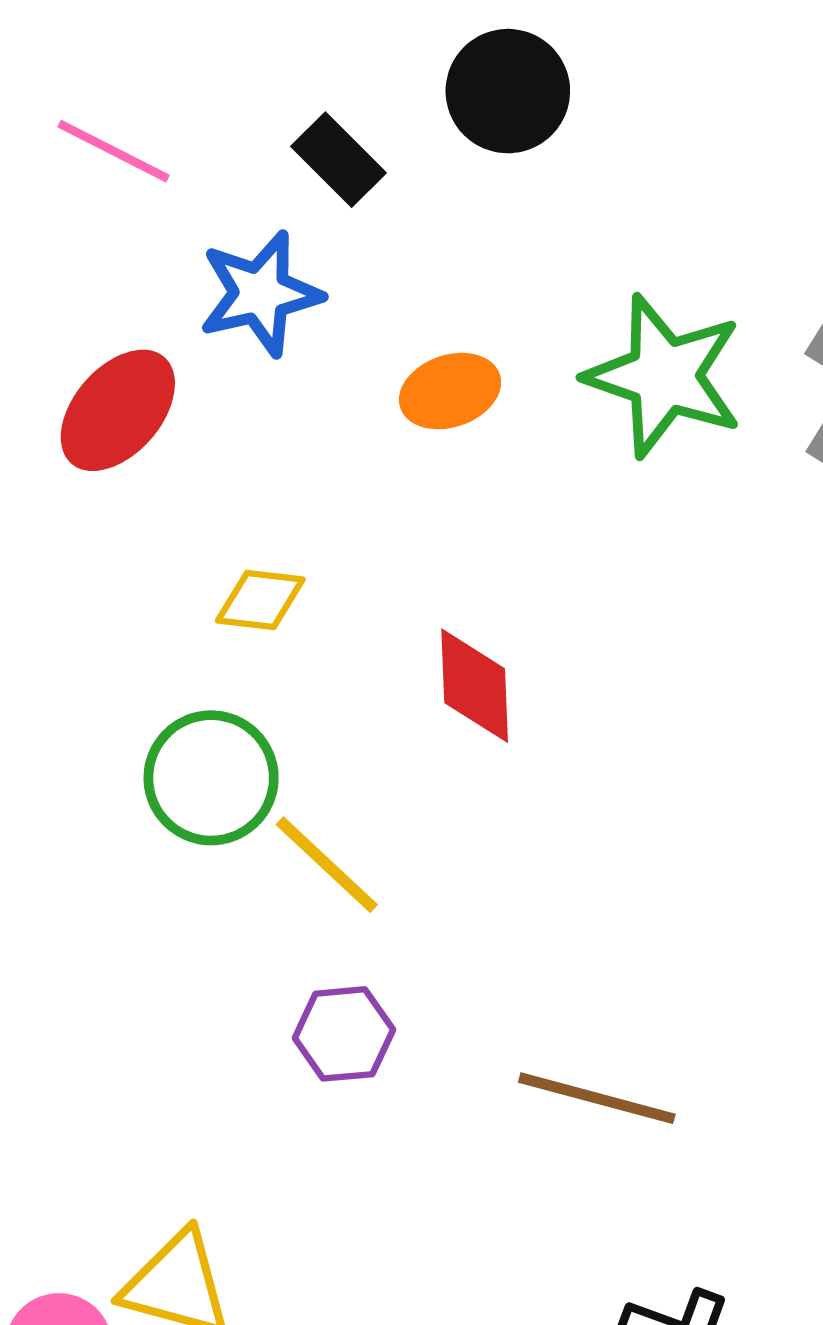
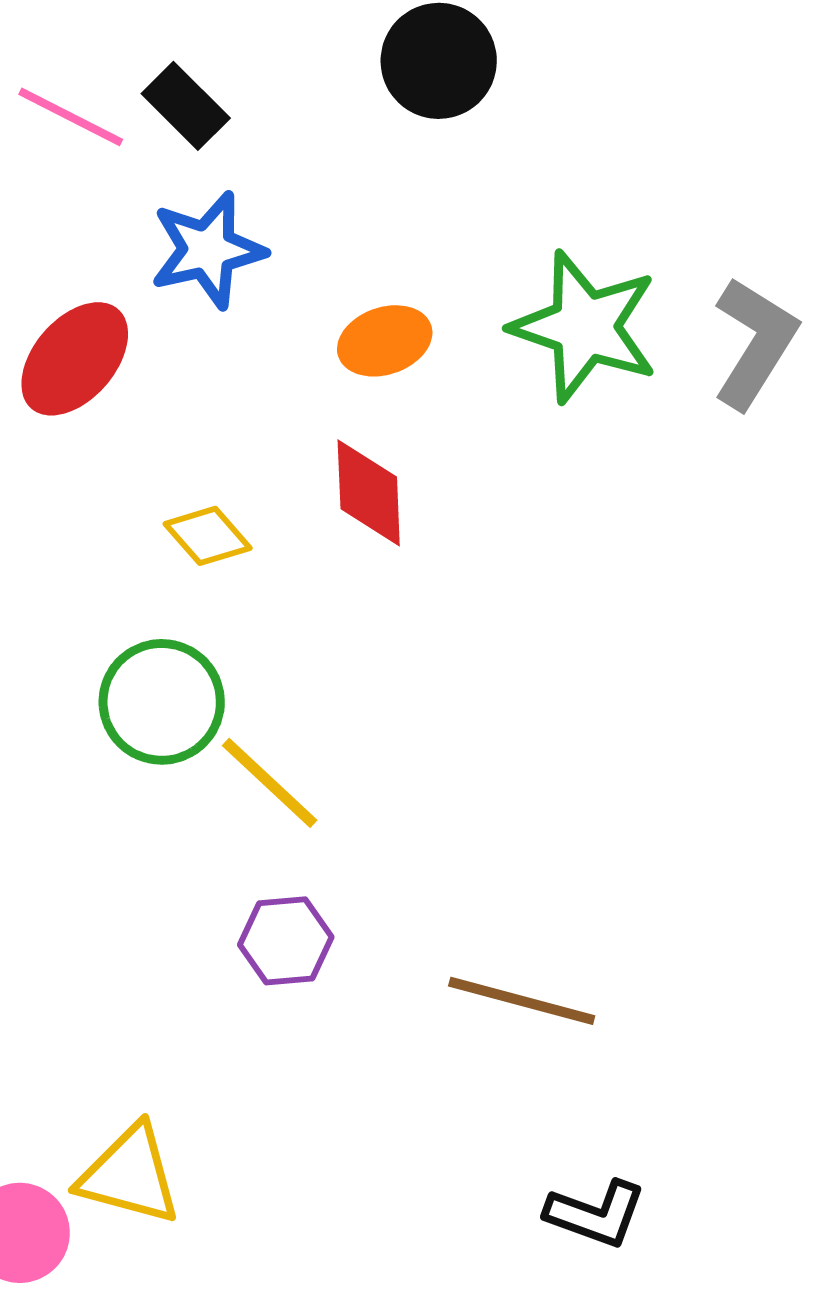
black rectangle: (339, 160) -> (186, 106), moved
yellow diamond: (260, 600) -> (208, 536), turned 42
red diamond: (475, 686) -> (369, 493), moved

